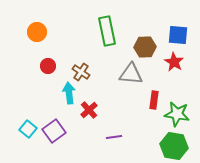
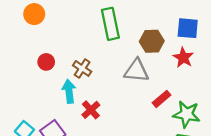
orange circle: (37, 32) -> (34, 14), moved
red rectangle: (154, 100) -> (162, 99), turned 42

